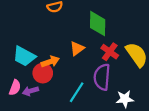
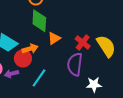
green diamond: (98, 24) -> (39, 21), moved
cyan line: (77, 92) -> (39, 78), moved

